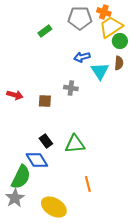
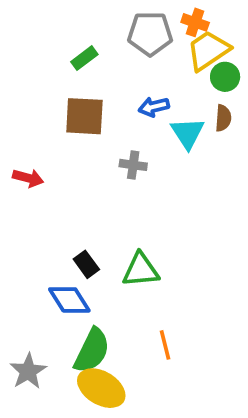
brown square: (45, 101) -> (84, 116), moved, size x1.6
green semicircle: (21, 177) -> (92, 351), moved

